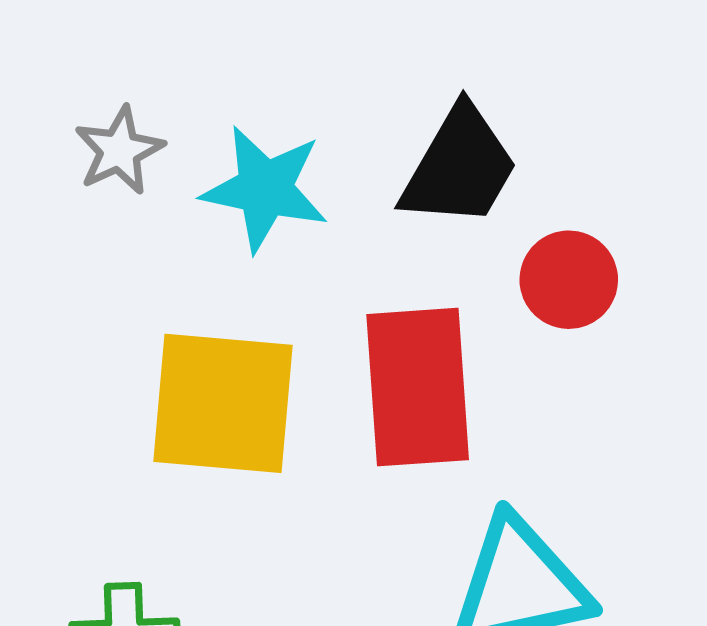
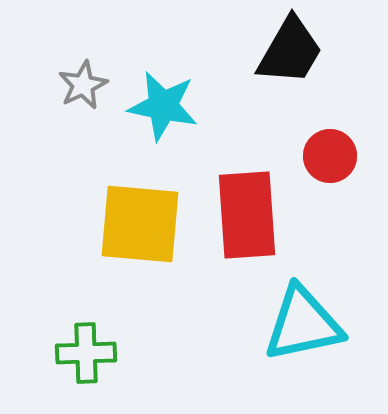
black trapezoid: (460, 167) -> (290, 51), moved

